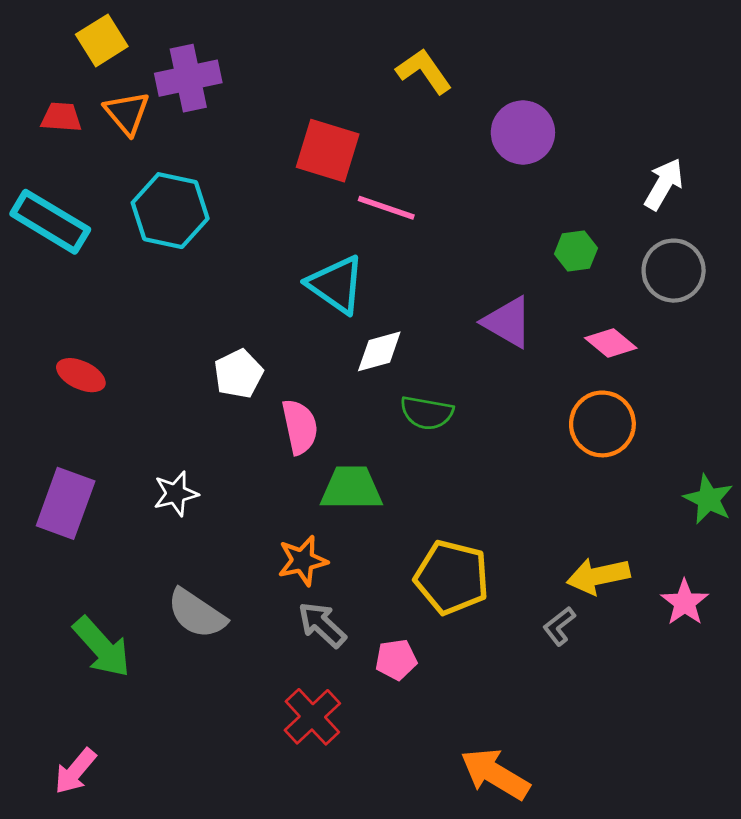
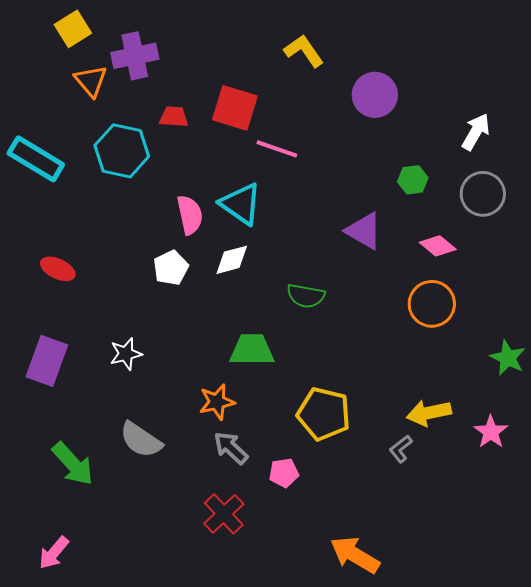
red trapezoid: (61, 117) -> (174, 117), moved
white diamond: (379, 351) -> (232, 260), moved
pink semicircle: (300, 427) -> (190, 215), moved

